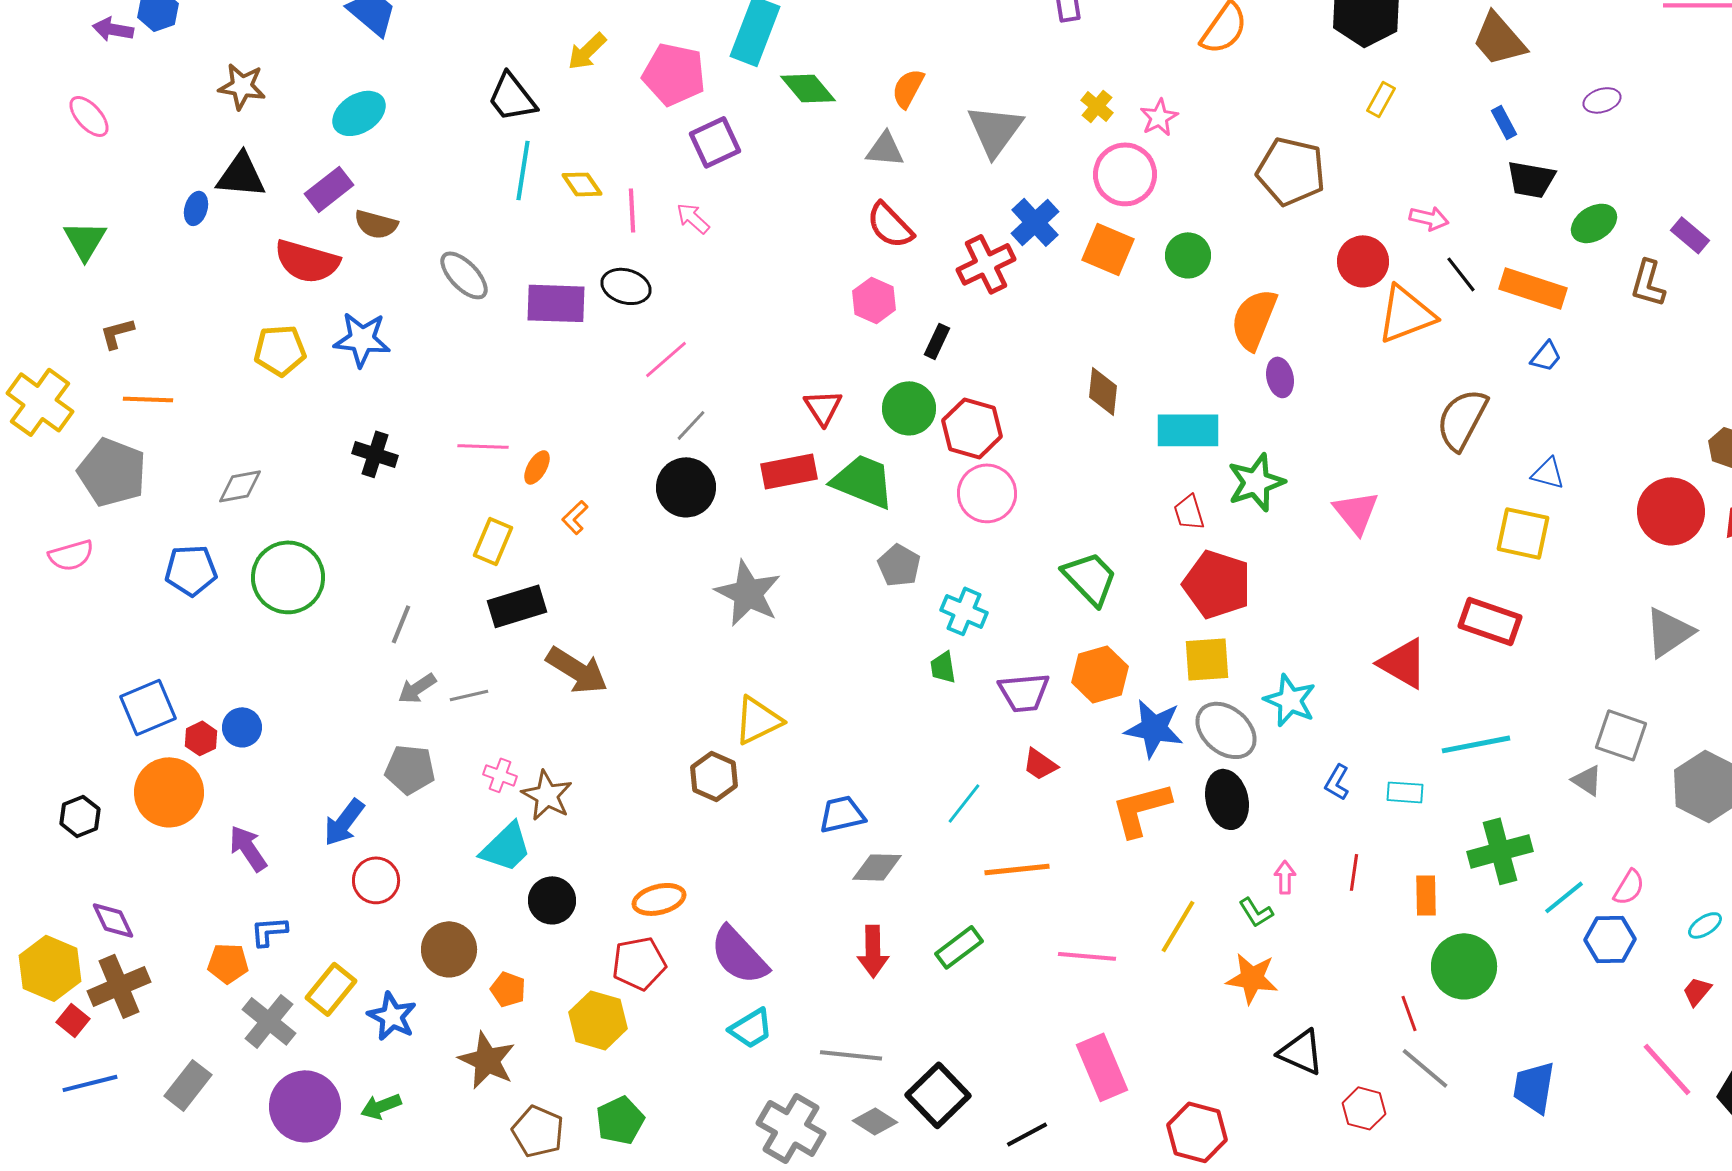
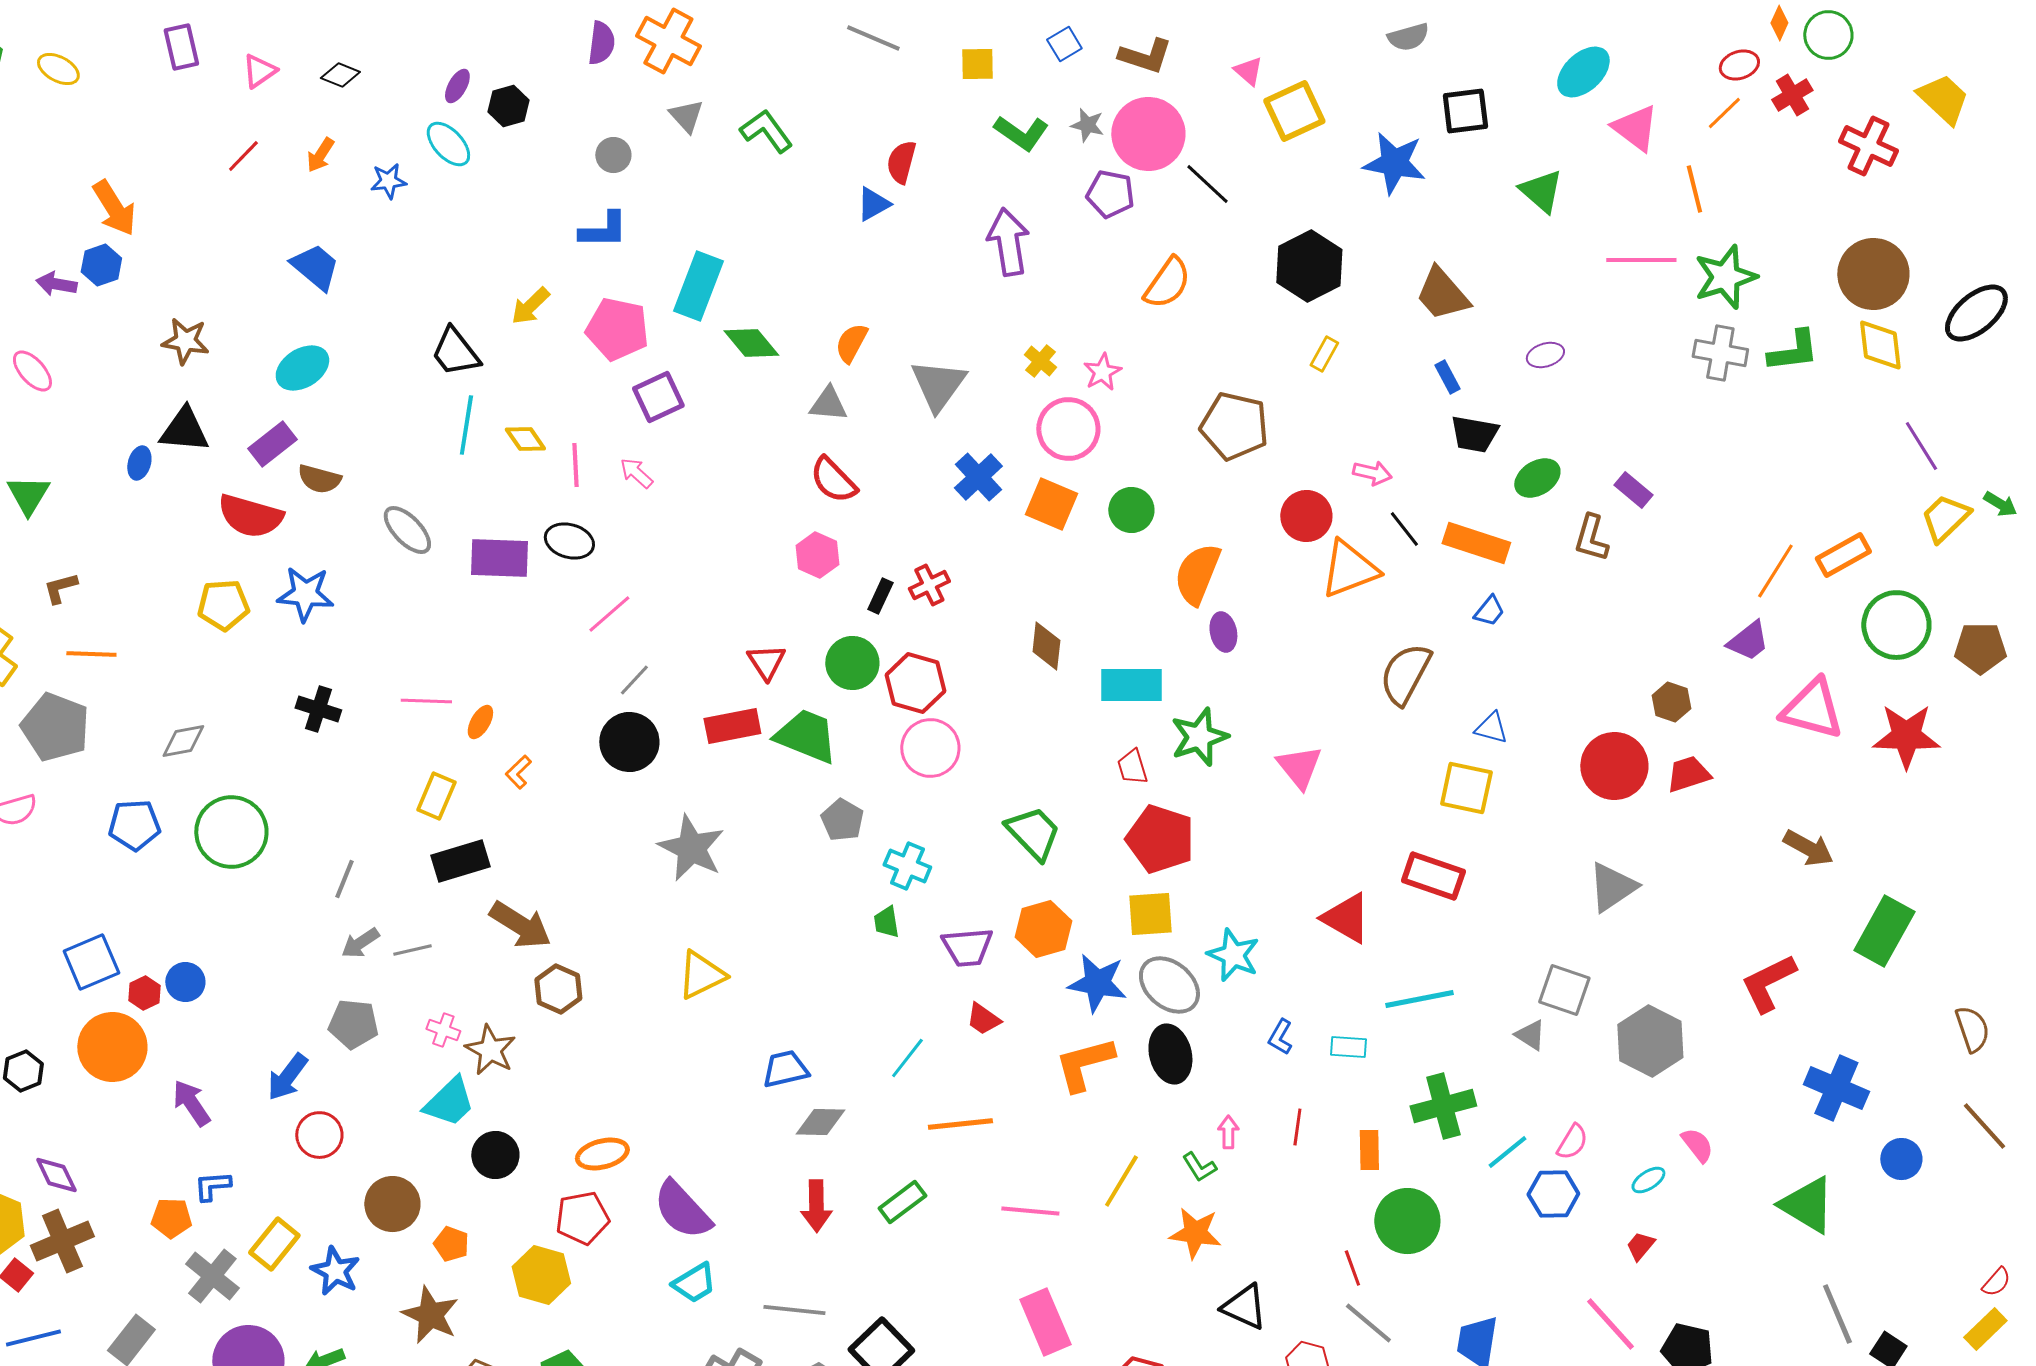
red cross: (986, 264) -> (929, 585), moved, size x0.7
brown hexagon: (714, 776) -> (558, 989), moved

